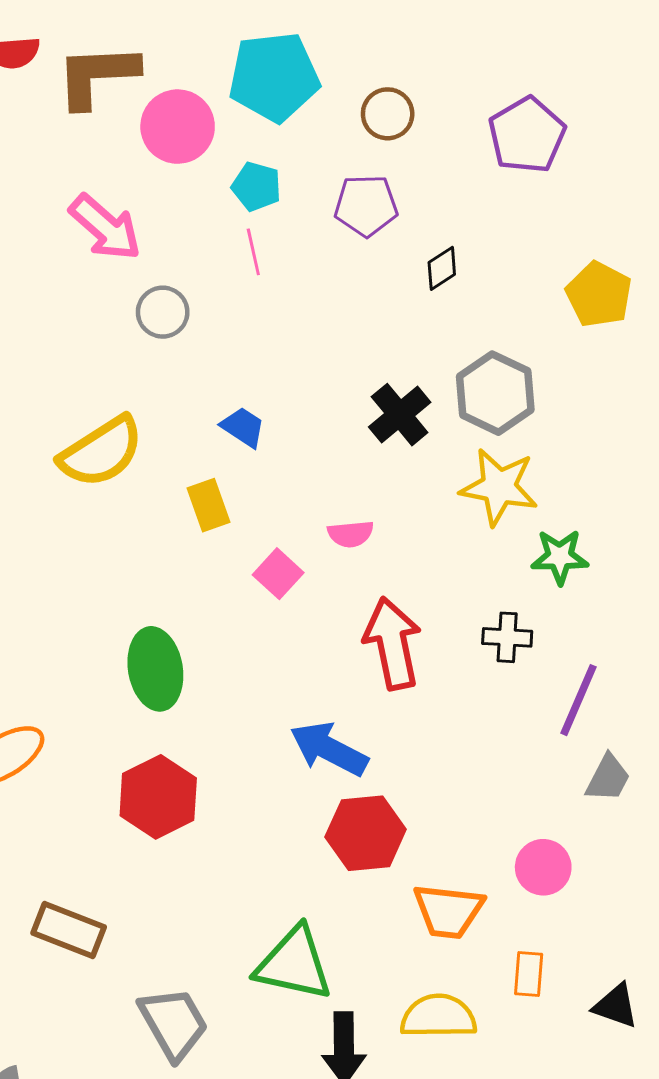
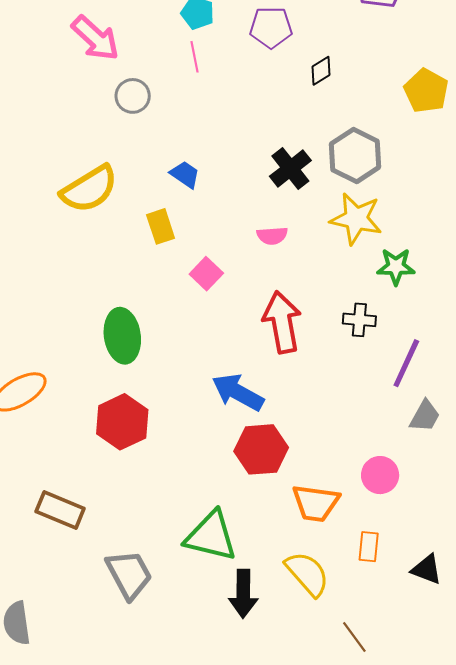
pink semicircle: (351, 534) -> (272, 236), moved
yellow semicircle: (438, 1016) -> (307, 574), turned 48

